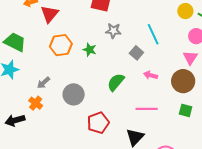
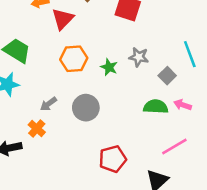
gray star: (113, 31) -> (139, 57), moved
green semicircle: (116, 82) -> (156, 107), moved, turned 48
gray circle: (74, 94) -> (86, 108), moved
pink line: (147, 109) -> (174, 146), turned -35

